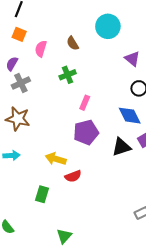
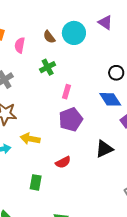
cyan circle: (108, 26) -> (74, 33), moved
purple triangle: (132, 59) -> (105, 22), moved
black triangle: (121, 147) -> (104, 149), moved
yellow arrow: (56, 159) -> (30, 139), moved

